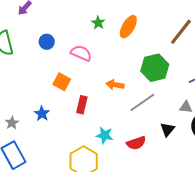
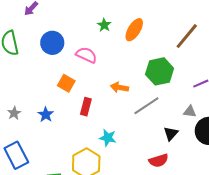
blue circle: (47, 42) -> (52, 43), size x1.5
gray star: (12, 123) -> (14, 113), moved
red semicircle: (136, 143) -> (159, 161), moved

